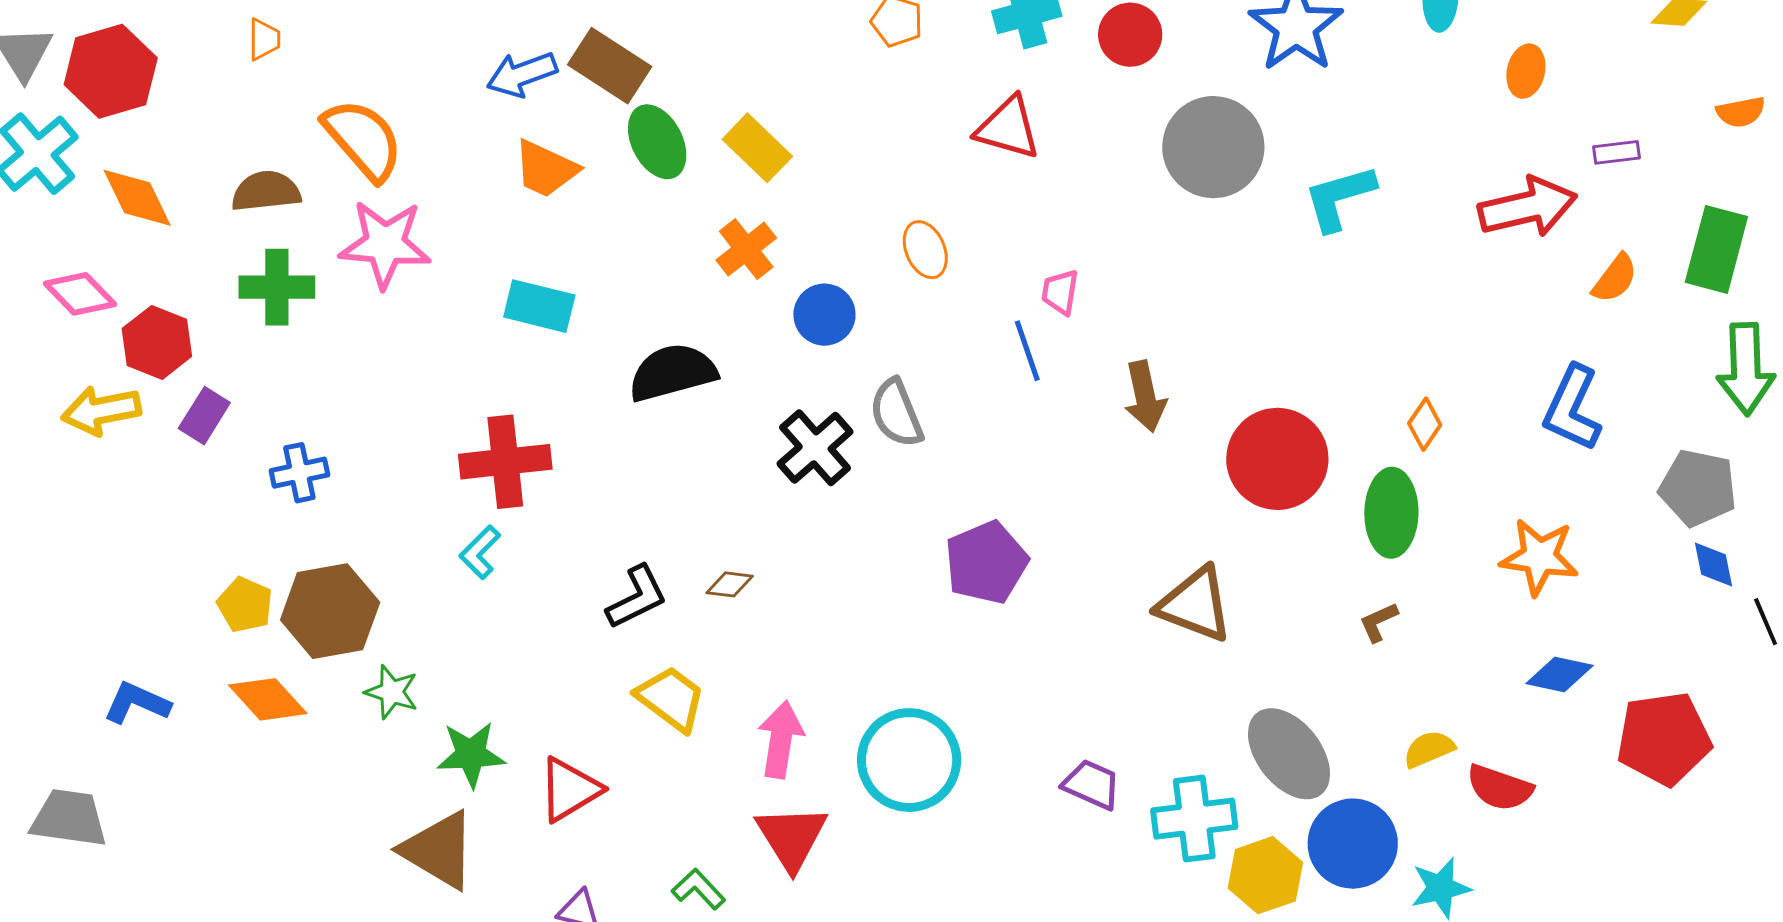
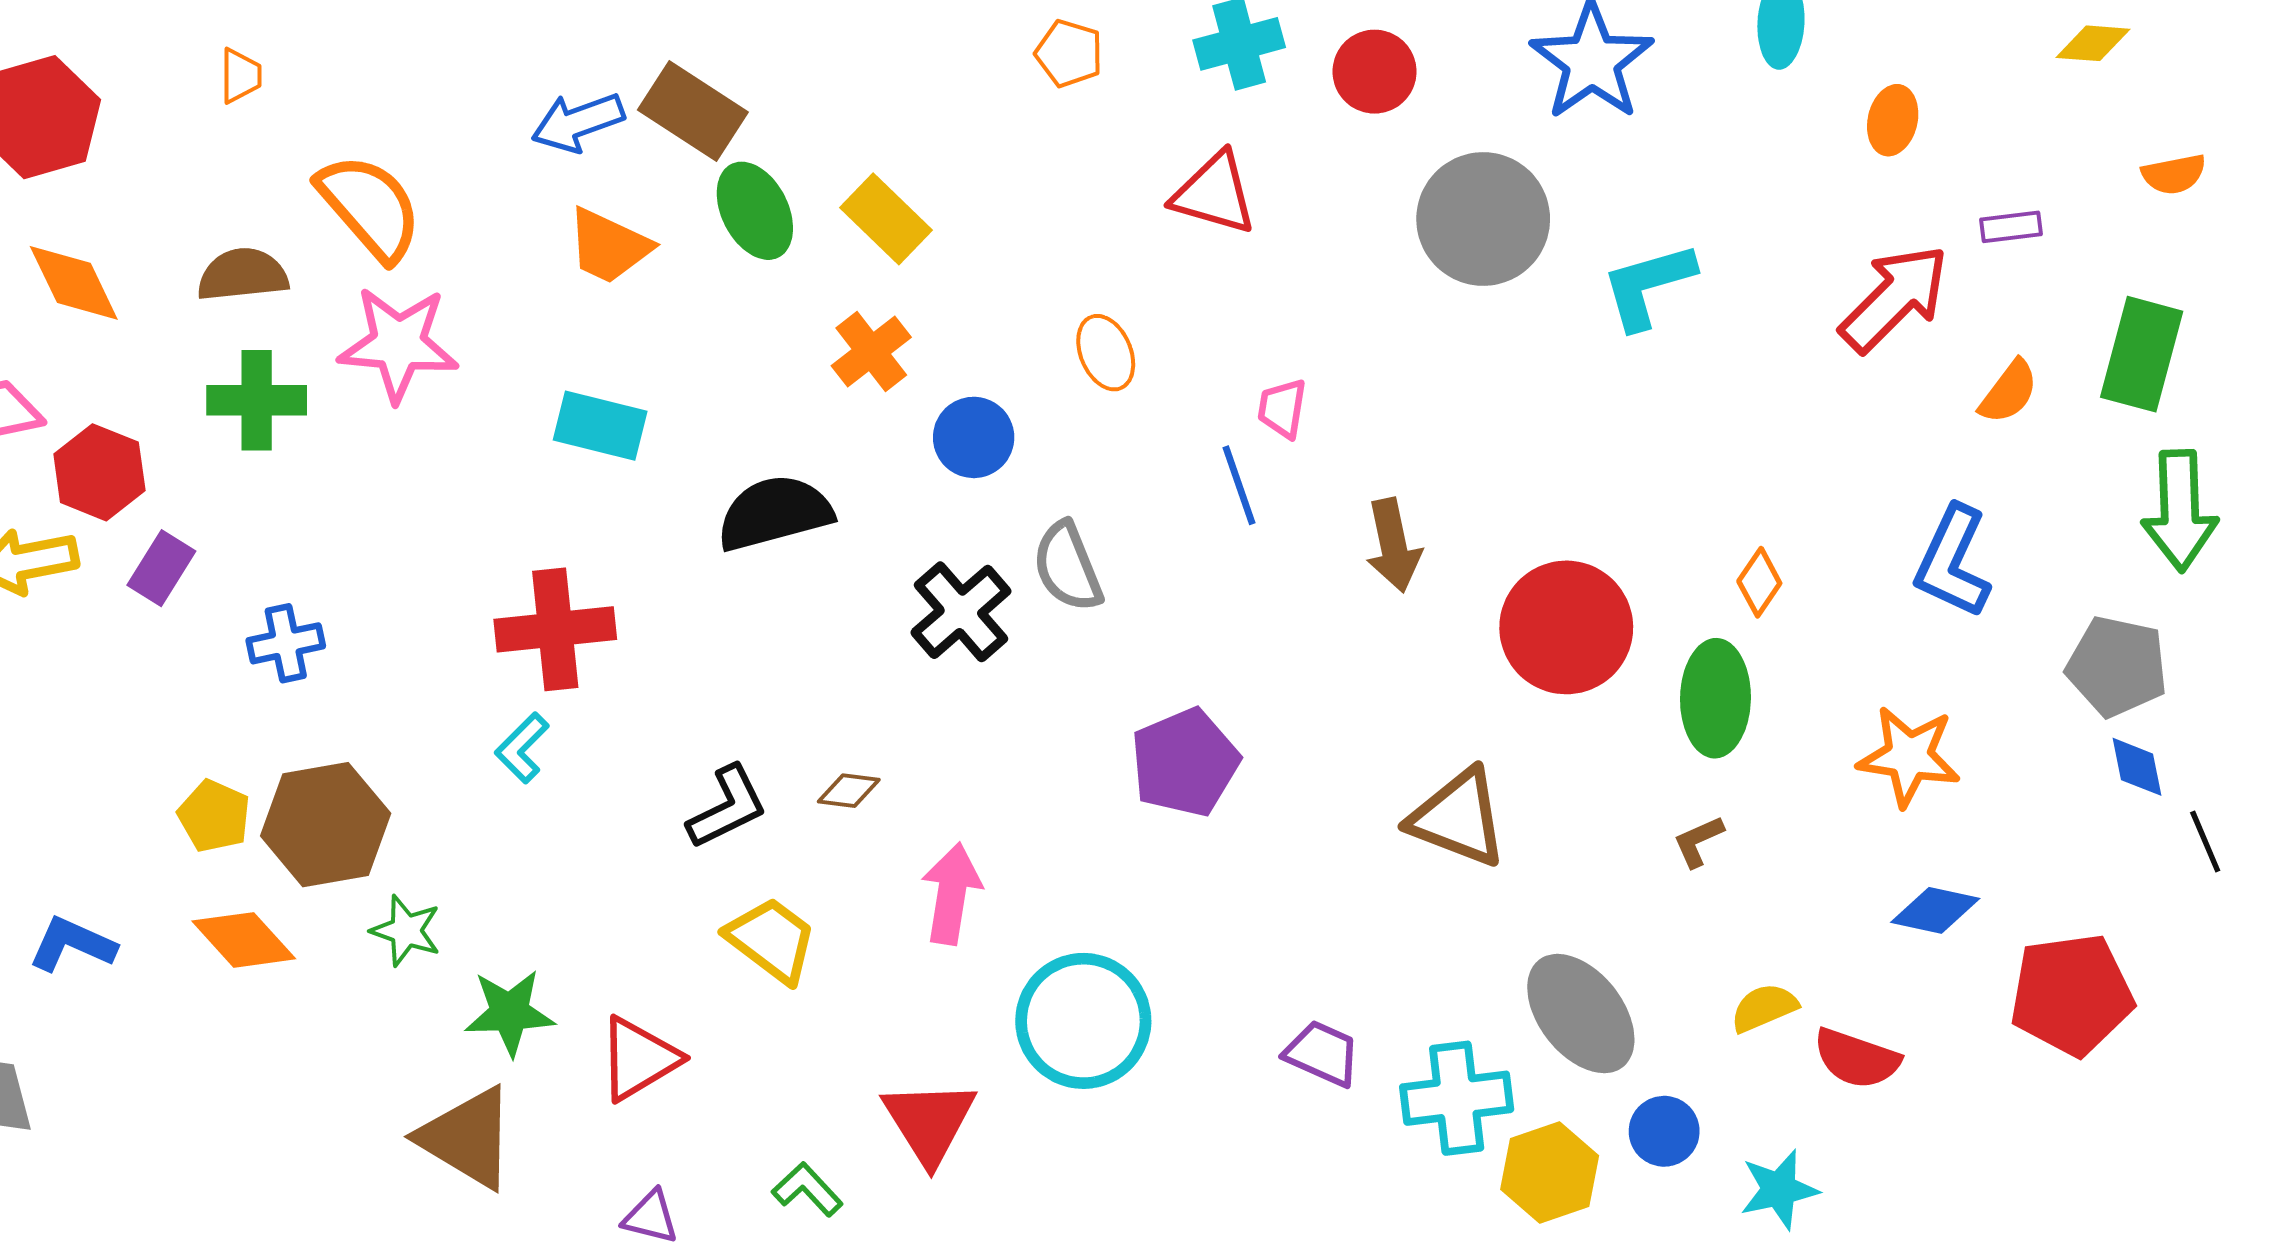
red arrow: (1528, 207) -> (1894, 298), turned -32
pink arrow: (781, 739) -> (951, 894), moved
blue circle: (1353, 844) -> (1664, 1131), size x0.6

